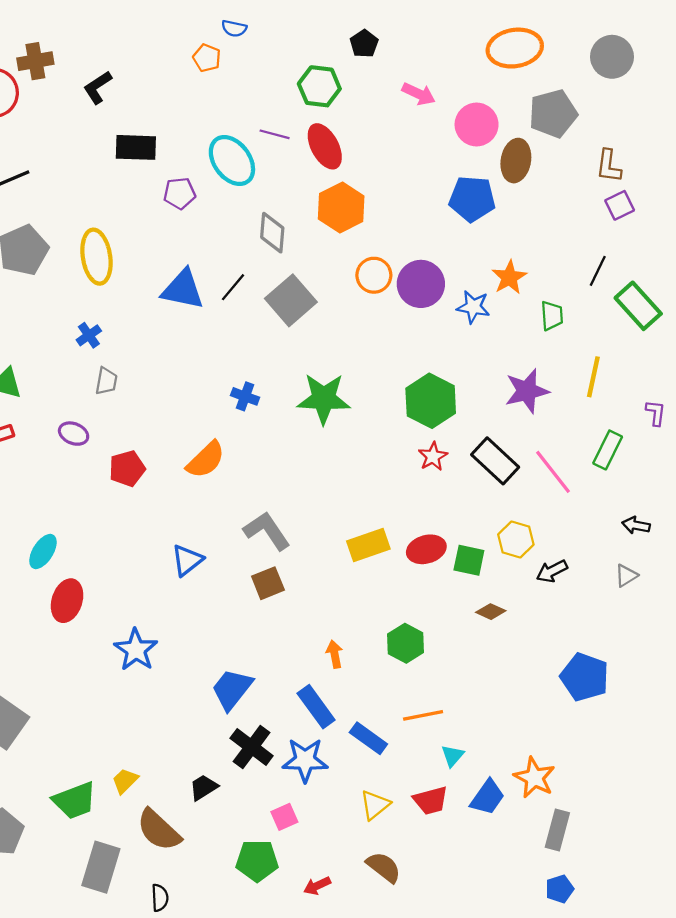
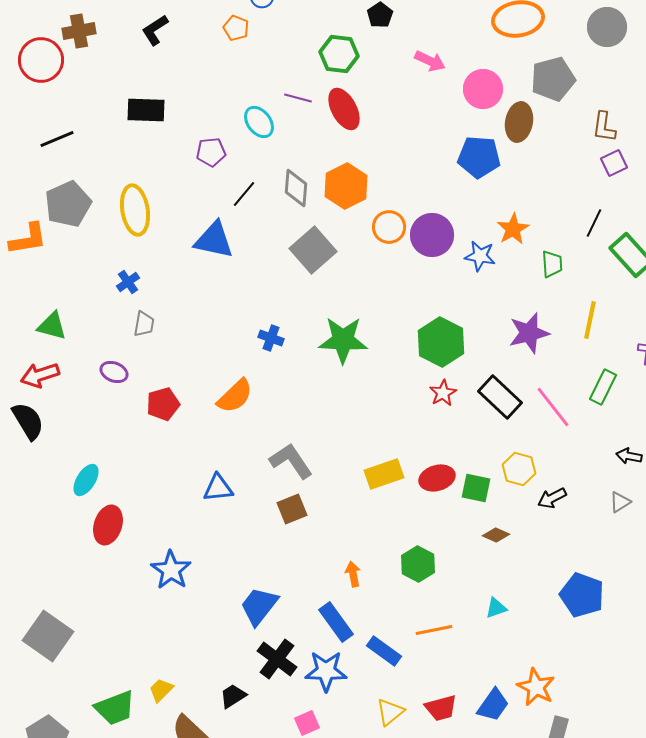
black L-shape: (98, 87) -> (155, 30), moved
black rectangle: (136, 147) -> (146, 110), moved
cyan ellipse: (232, 161) -> (259, 122), size x0.7
orange hexagon: (341, 208) -> (346, 186), moved
black line: (233, 287) -> (244, 194), moved
blue triangle: (187, 560) -> (218, 488), turned 32
cyan triangle: (453, 756) -> (496, 608), moved, turned 30

